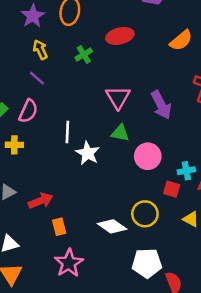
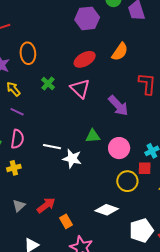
red ellipse: (120, 36) -> (85, 59), moved
pink triangle: (118, 97) -> (80, 88), moved
white line: (67, 132) -> (52, 147), turned -66
yellow circle: (145, 214) -> (127, 181), moved

